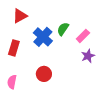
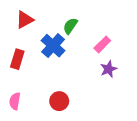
green semicircle: (63, 29) -> (70, 26), moved
red circle: (44, 74) -> (59, 101), moved

